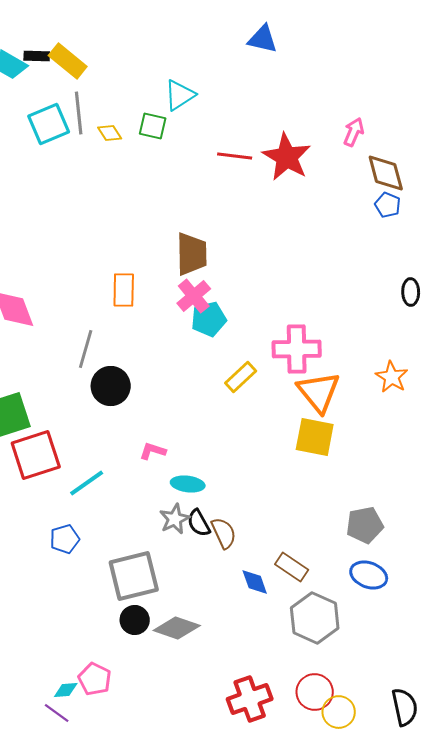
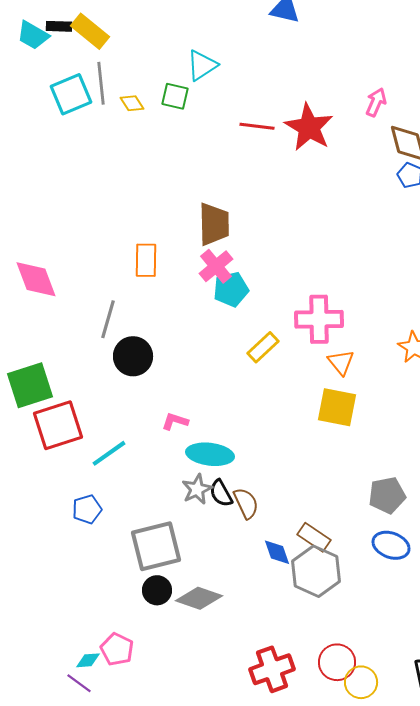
orange triangle: (319, 392) -> (341, 362), size x0.6
cyan ellipse: (188, 484) -> (210, 454), size x1.4
gray hexagon: (315, 618) -> (316, 571), moved

